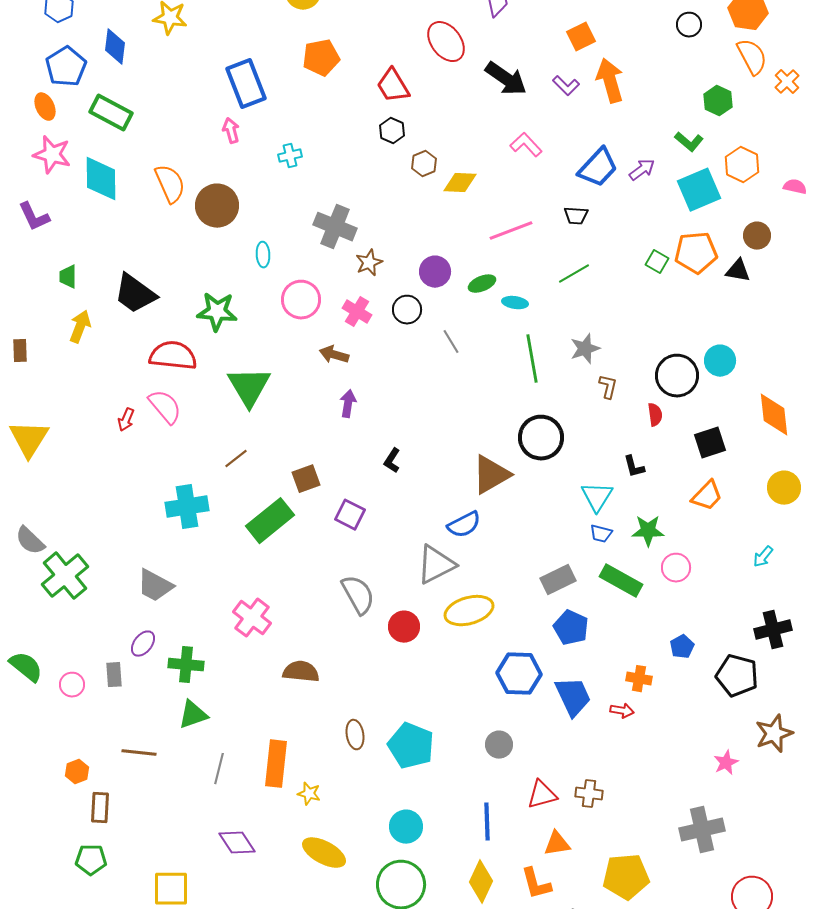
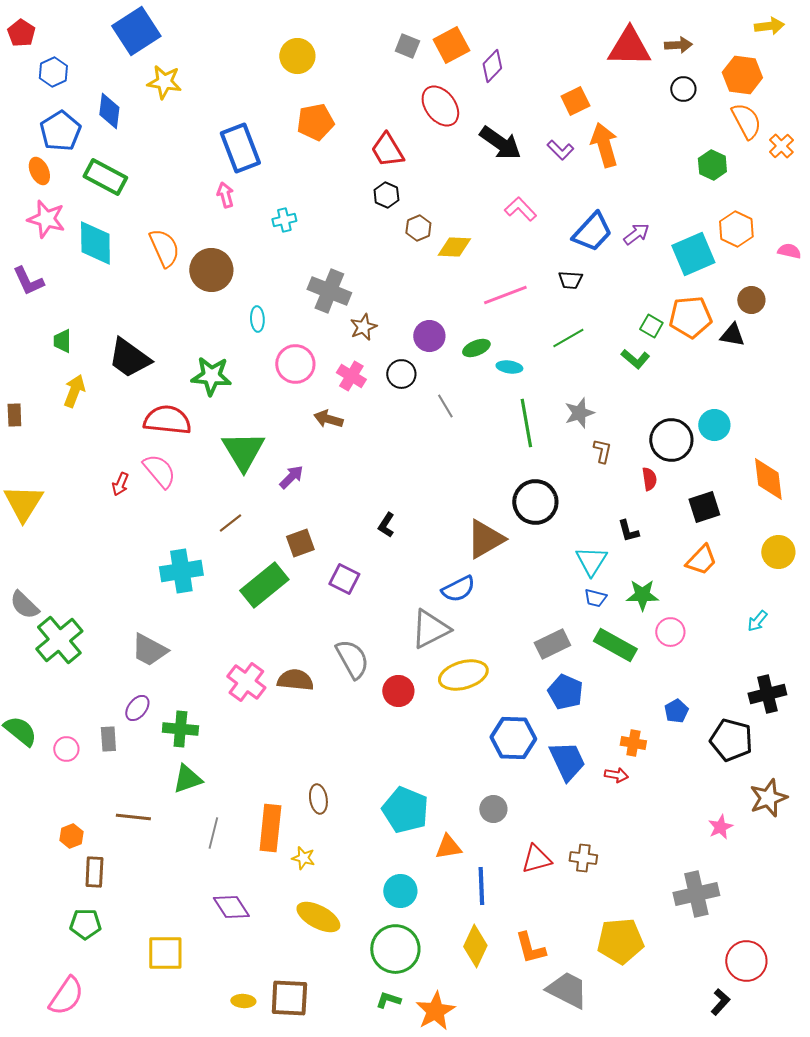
green L-shape: (689, 142) -> (635, 359), moved
purple arrow: (348, 404) -> (291, 477), moved, turned 36
brown semicircle: (301, 672) -> (295, 680), moved
brown ellipse: (355, 735) -> (318, 799), moved
orange triangle: (557, 844) -> (448, 847), moved

